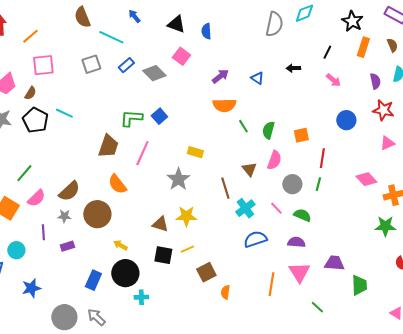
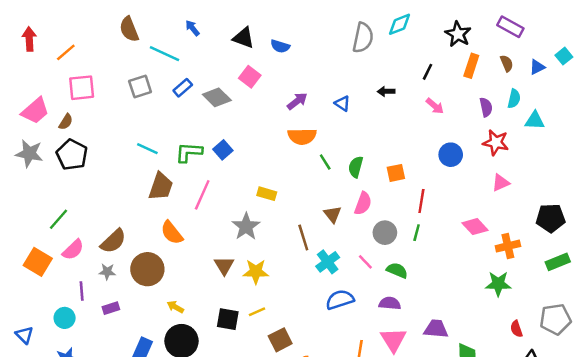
blue semicircle: (206, 31) -> (280, 46), turned -70
cyan line: (64, 113) -> (147, 149), moved
brown triangle: (160, 224) -> (224, 266), moved, turned 42
cyan circle: (16, 250) -> (65, 318), moved

